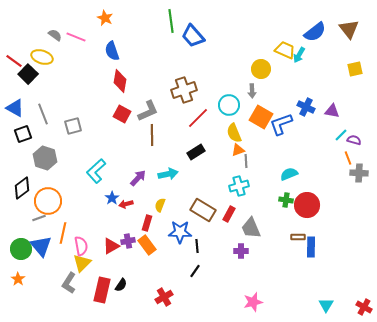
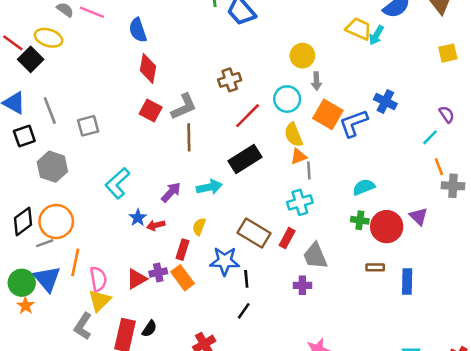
yellow circle: (261, 69) -> (302, 56), moved
brown cross: (184, 90) -> (230, 80), size x0.7
purple triangle: (332, 111) -> (419, 216), moved, turned 35
purple semicircle: (354, 140) -> (447, 114), moved, turned 40
black rectangle: (196, 152) -> (245, 159), size x1.4
black diamond: (22, 188) -> (23, 221), moved
blue rectangle: (311, 247) -> (407, 281), moved
orange star: (18, 279) -> (26, 306), moved

